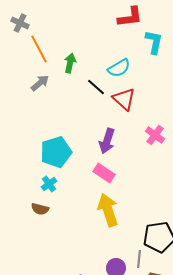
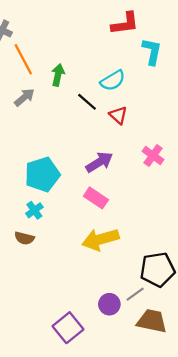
red triangle: (124, 99) -> (118, 115), size x0.7
purple arrow: (107, 141) -> (99, 162), turned -140
yellow arrow: (108, 210) -> (100, 239), turned -88
gray line: (139, 259) -> (135, 294), turned 48

